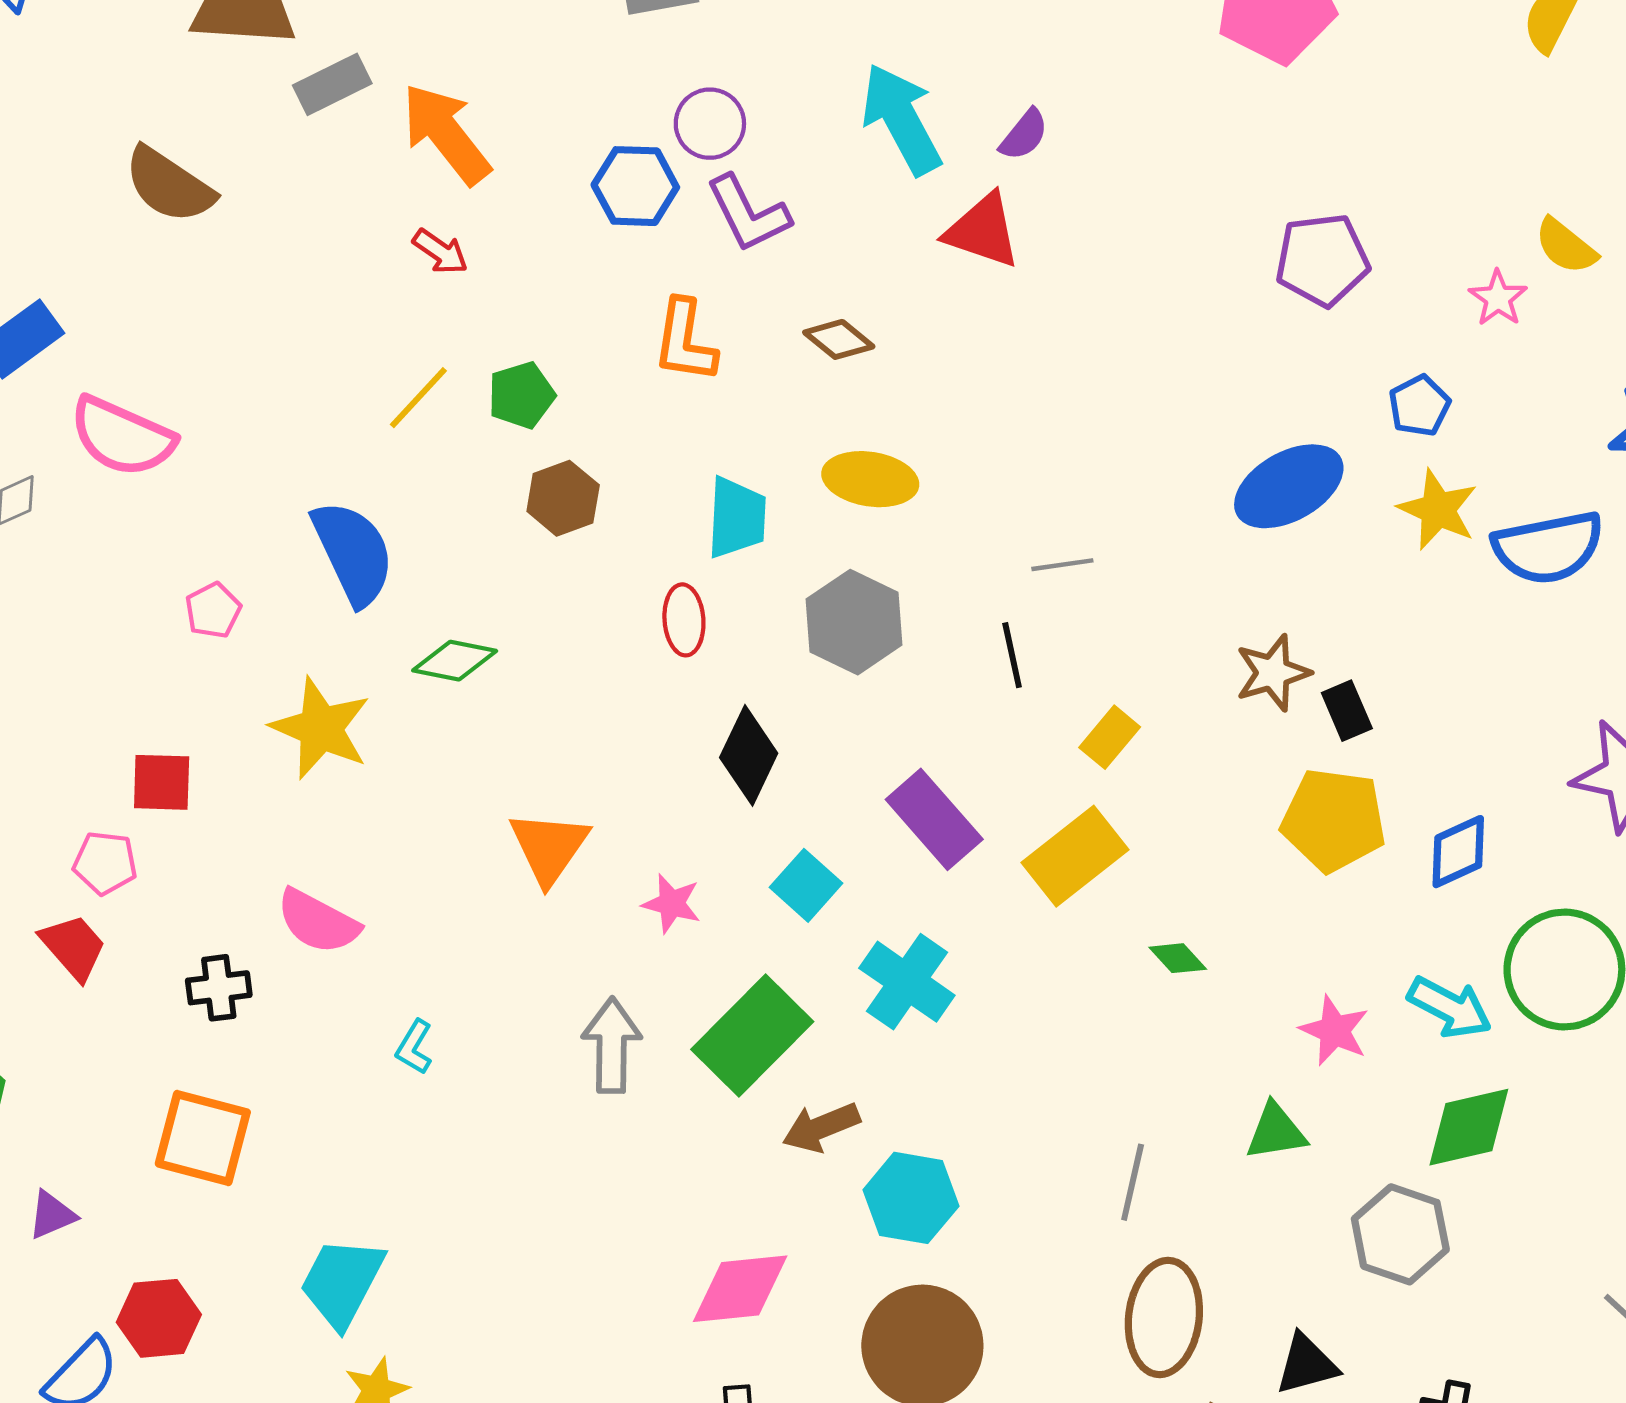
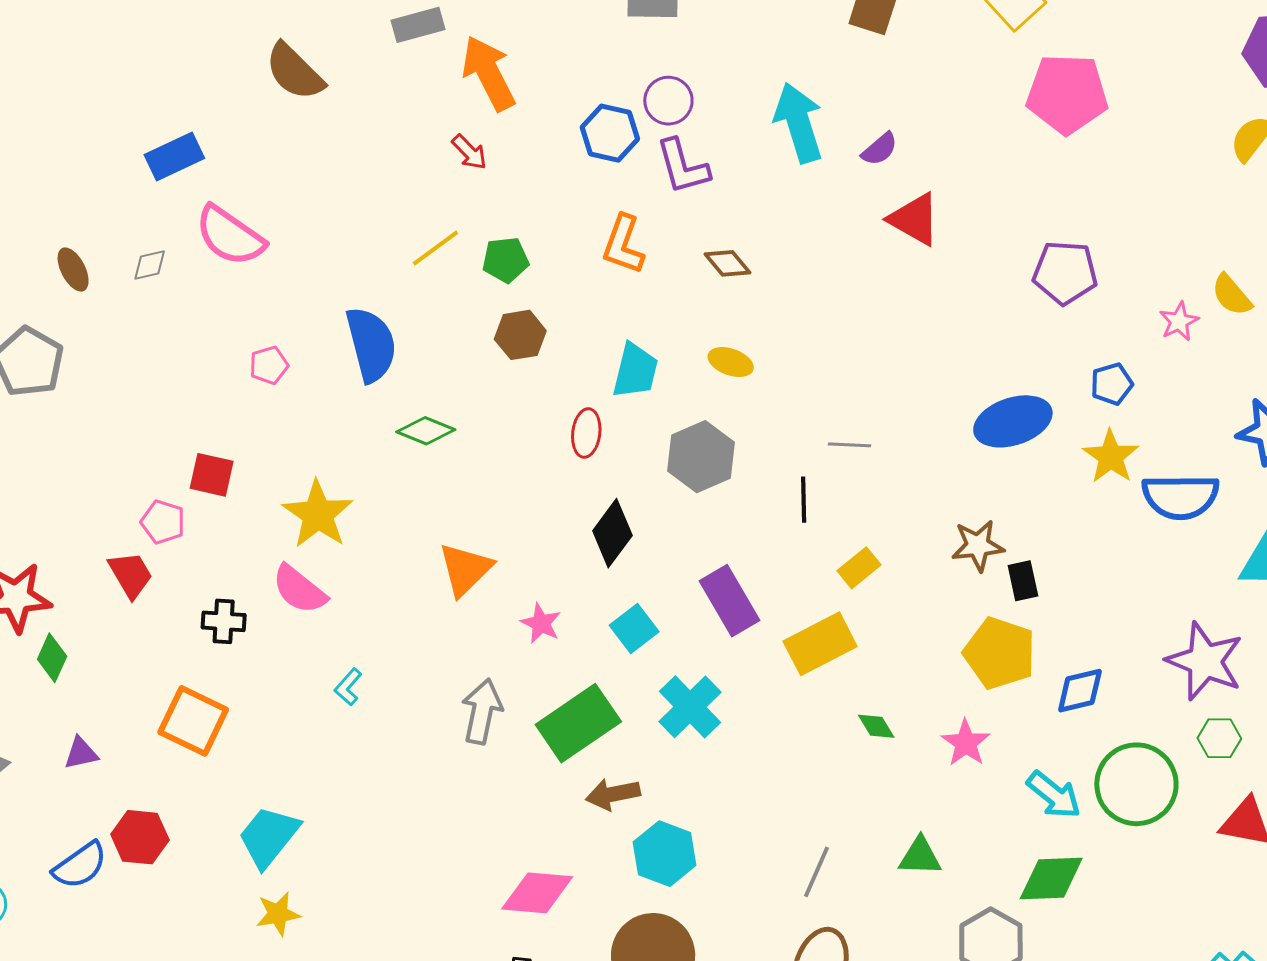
red triangle: (983, 231) -> (914, 219), moved
yellow ellipse: (870, 479) -> (731, 362), size x0.7
yellow star: (321, 728) -> (318, 514), moved
pink star: (1334, 1031) -> (966, 743), moved

